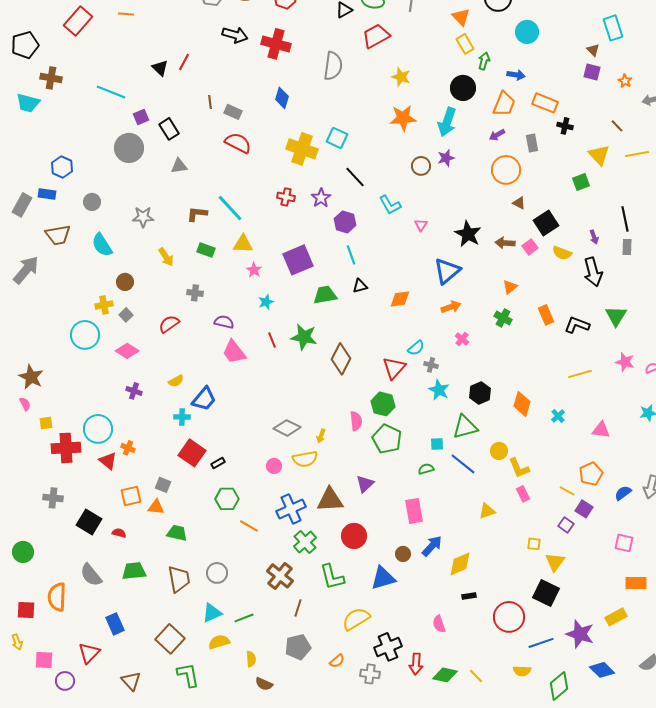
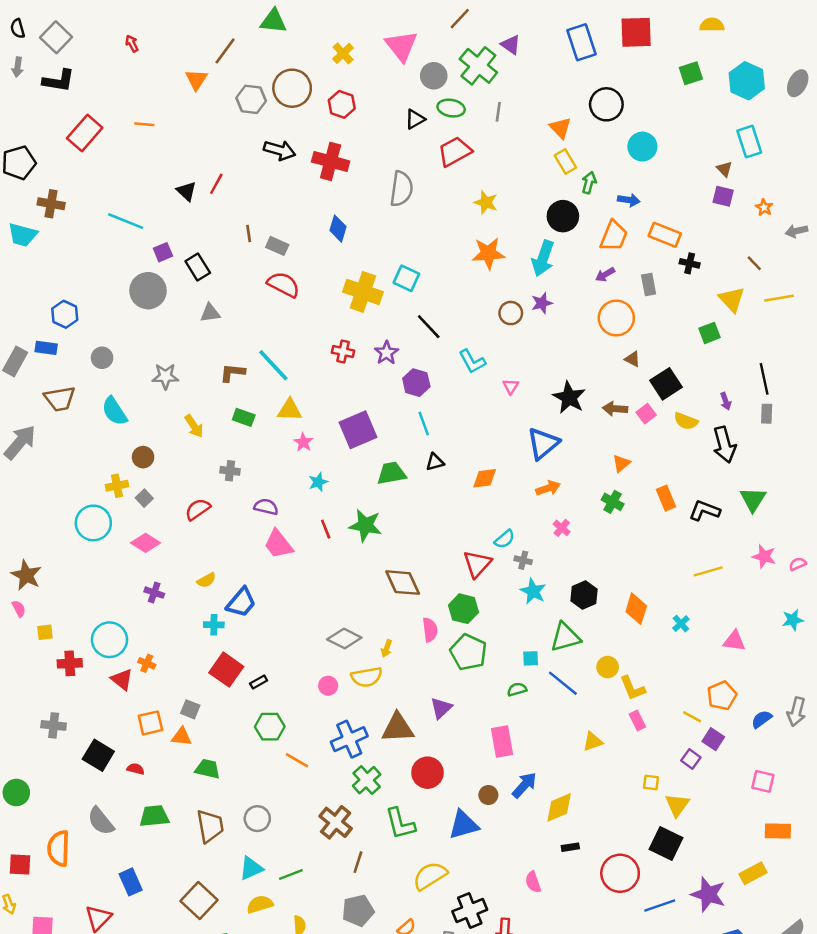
brown diamond: (341, 359) -> (403, 583), moved, turned -52
red cross: (66, 448) -> (70, 663), size x0.7

